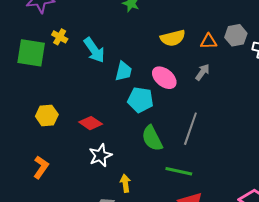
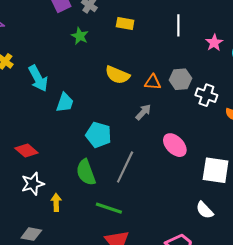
yellow semicircle: (173, 38) -> (117, 75), turned 30
pink ellipse: (164, 78) -> (175, 145), moved
cyan pentagon: (140, 100) -> (99, 135), moved
yellow arrow: (125, 183) -> (56, 202), moved

